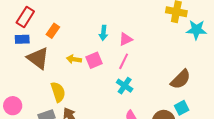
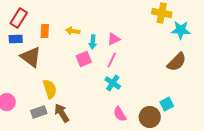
orange rectangle: (53, 31) -> (45, 31), turned -32
cyan arrow: (103, 33) -> (93, 42), moved
yellow arrow: (74, 59) -> (73, 31), moved
brown semicircle: (181, 79) -> (177, 62), moved

